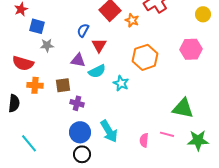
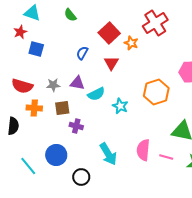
gray star: (47, 45) -> (53, 85), moved
red triangle: (99, 45) -> (111, 63), moved
orange hexagon: (145, 57) -> (156, 92), moved
blue circle: (80, 132) -> (56, 155), moved
pink semicircle: (144, 140) -> (143, 150), moved, size x1.5

